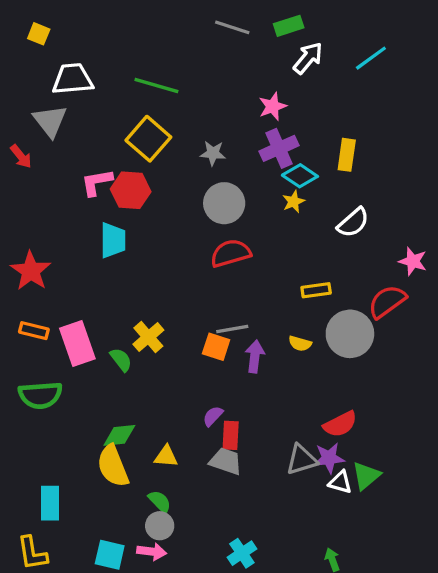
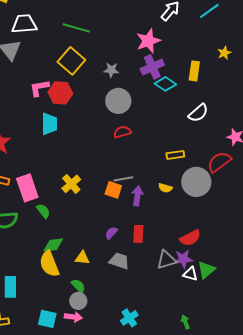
pink star: (273, 106) -> (148, 41), size x1.4
yellow star: (294, 202) -> (224, 53), moved
red semicircle: (231, 253) -> (122, 132), size x0.7
green semicircle: (121, 360) -> (43, 211), moved
red rectangle: (231, 435) -> (138, 234), moved

